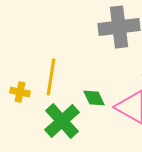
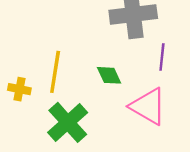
green diamond: (94, 98) -> (109, 75), moved

